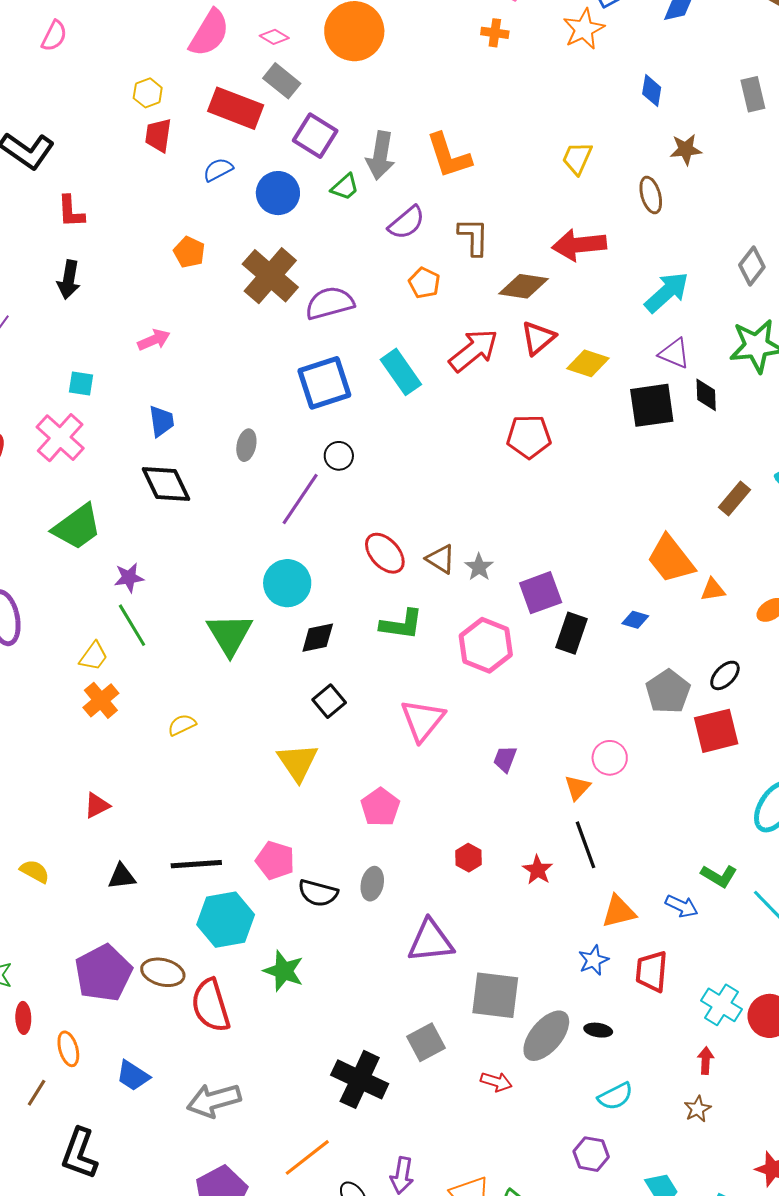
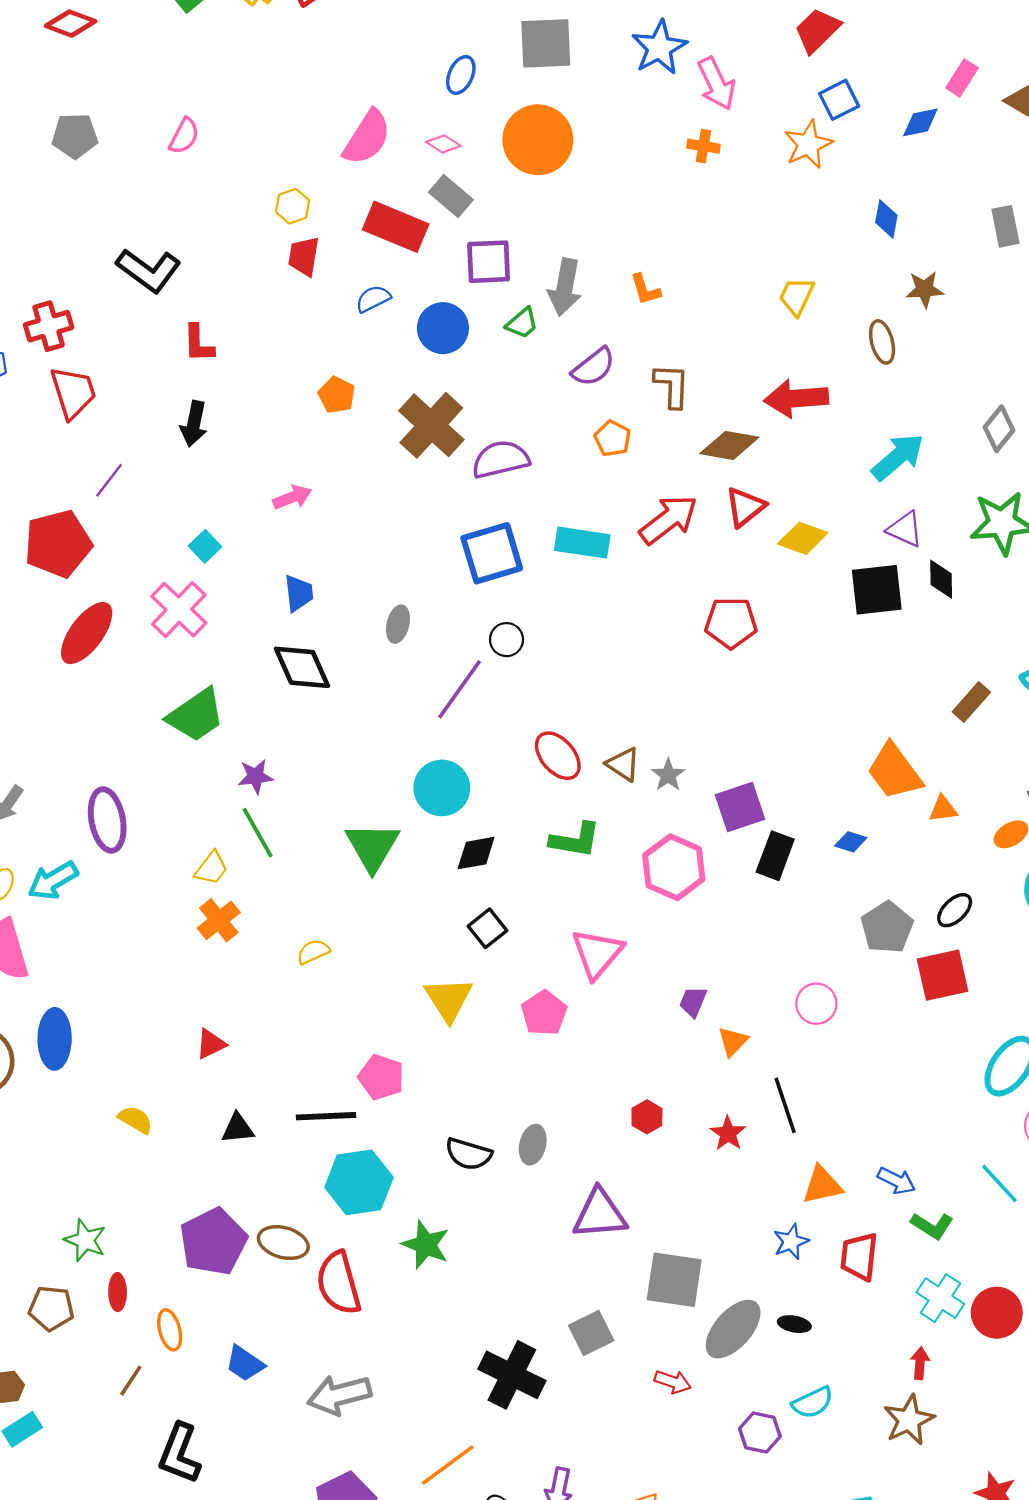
purple square: (315, 136) -> (489, 262), turned -36
orange L-shape: (449, 156) -> (645, 289), size x0.6
cyan rectangle: (401, 372) -> (582, 543), turned -48
cyan square: (81, 384) -> (205, 546), turned 36
orange triangle: (577, 788) -> (733, 1041), moved
pink pentagon: (380, 807) -> (544, 1013), moved
pink pentagon: (275, 860) -> (381, 1077), moved
green L-shape: (719, 876) -> (932, 1226), moved
brown star: (697, 1109) -> (909, 1420), size x1.6
purple hexagon: (591, 1154) -> (760, 1432), moved

